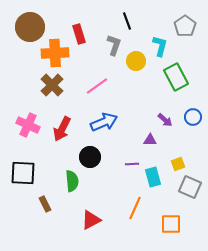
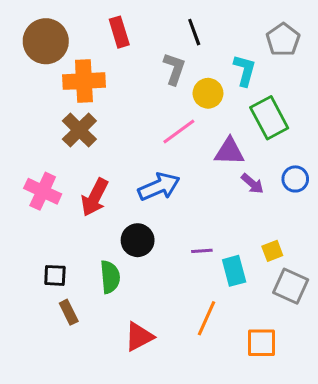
red rectangle: (79, 34) -> (119, 32), moved
pink line: (97, 86) -> (179, 132), moved
purple triangle: (150, 140) -> (229, 151), moved, size x1.5
black square: (23, 173) -> (55, 275), moved, size x0.6

